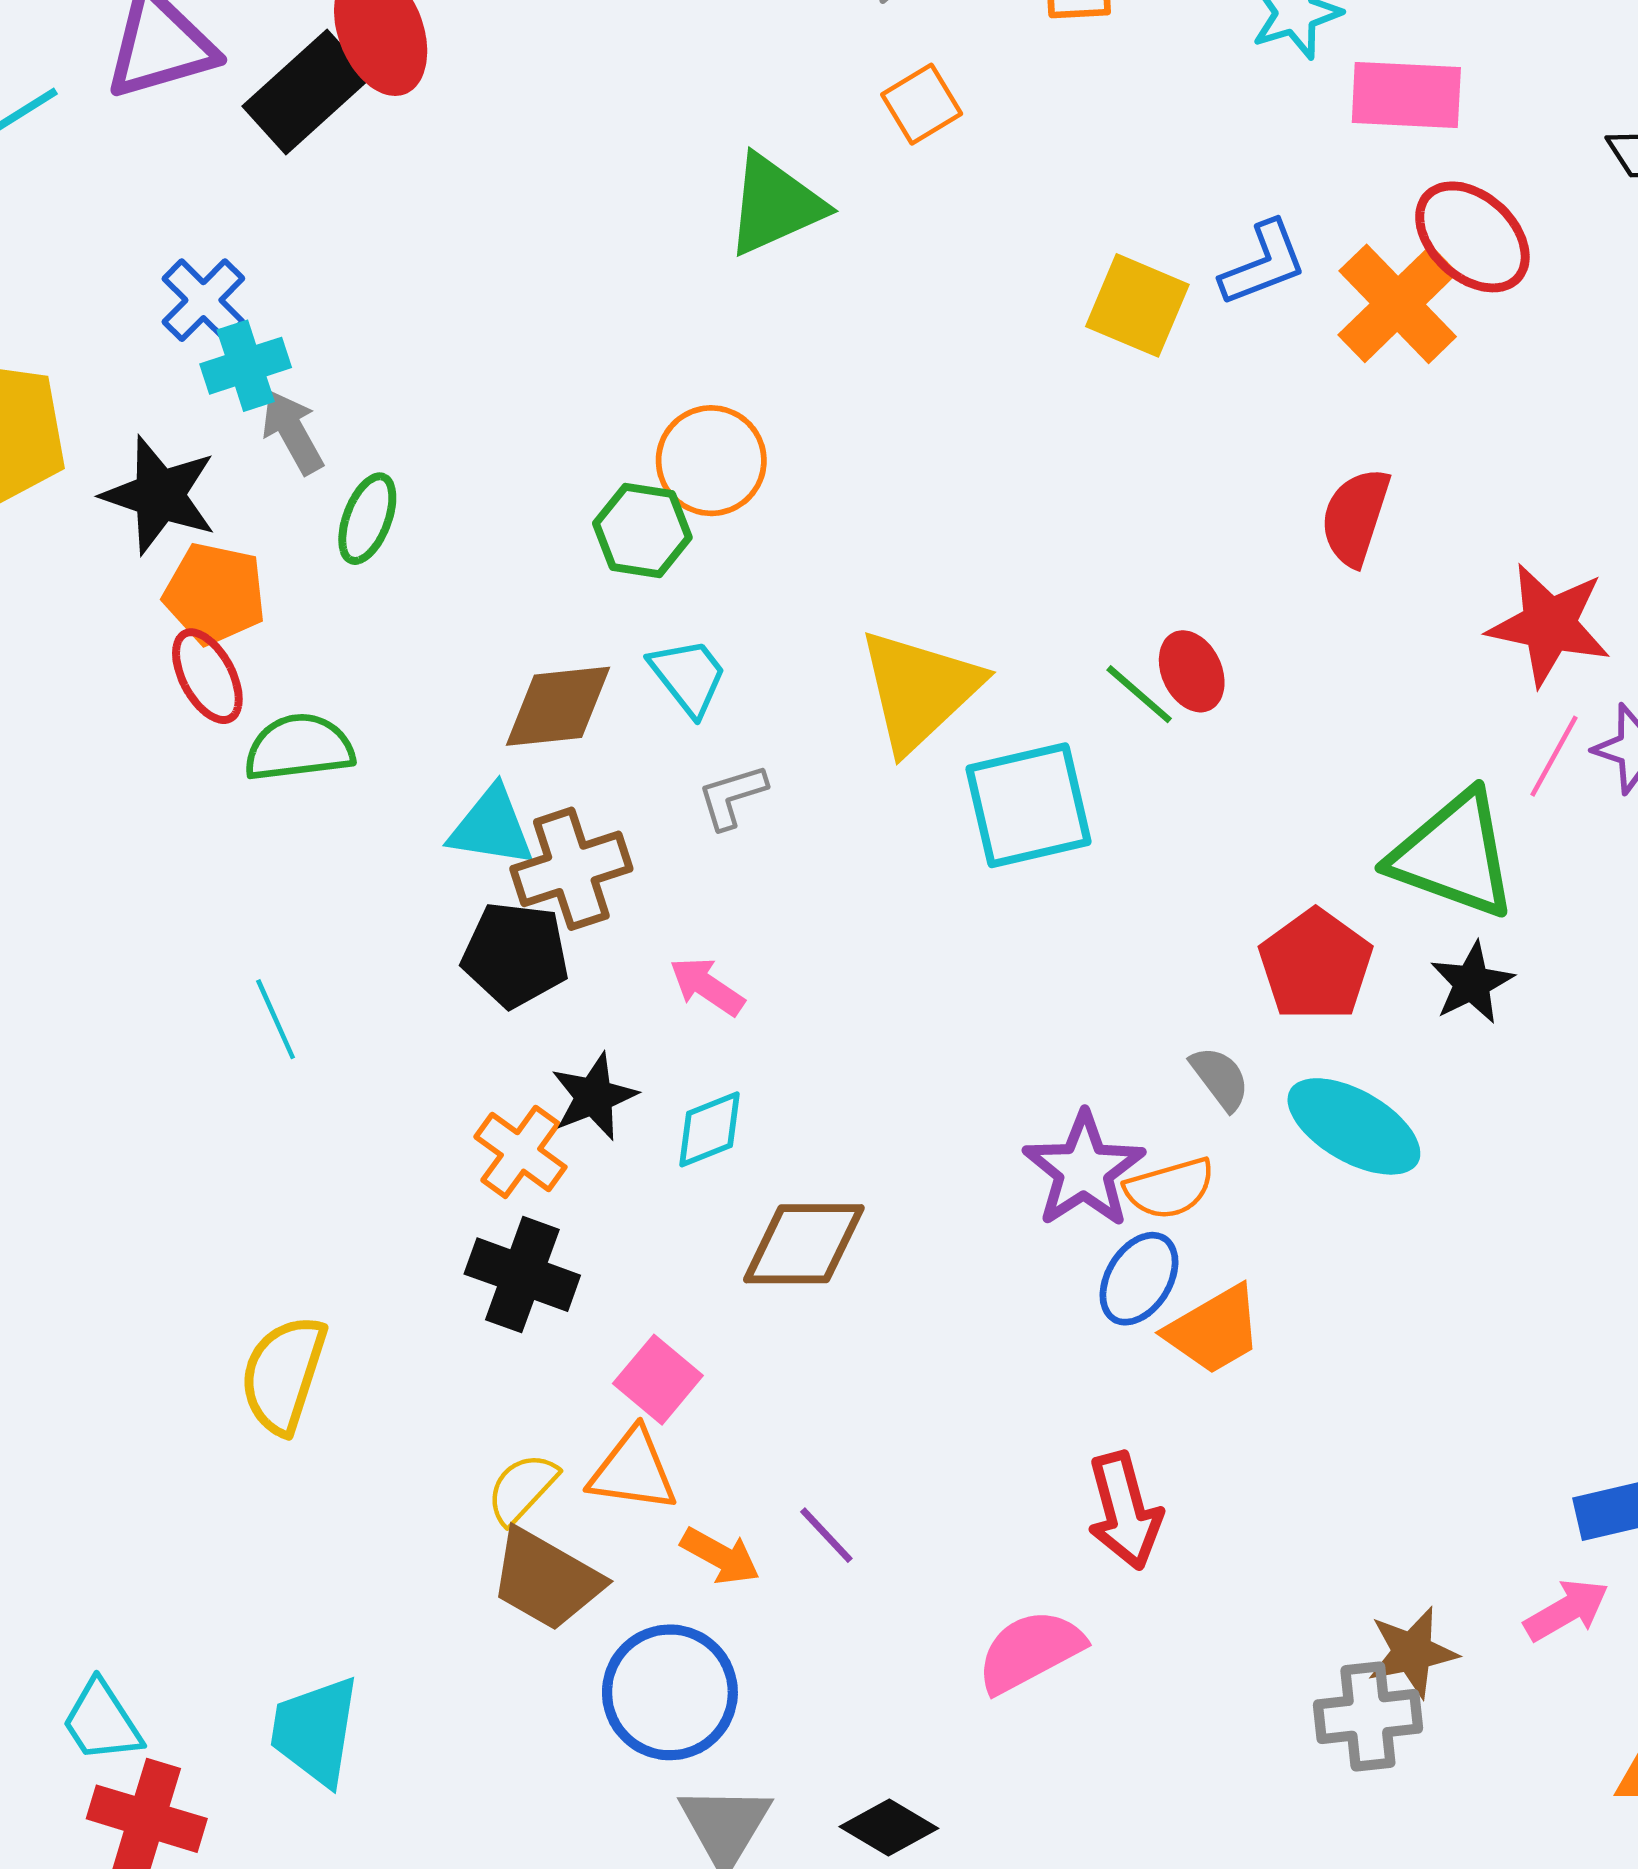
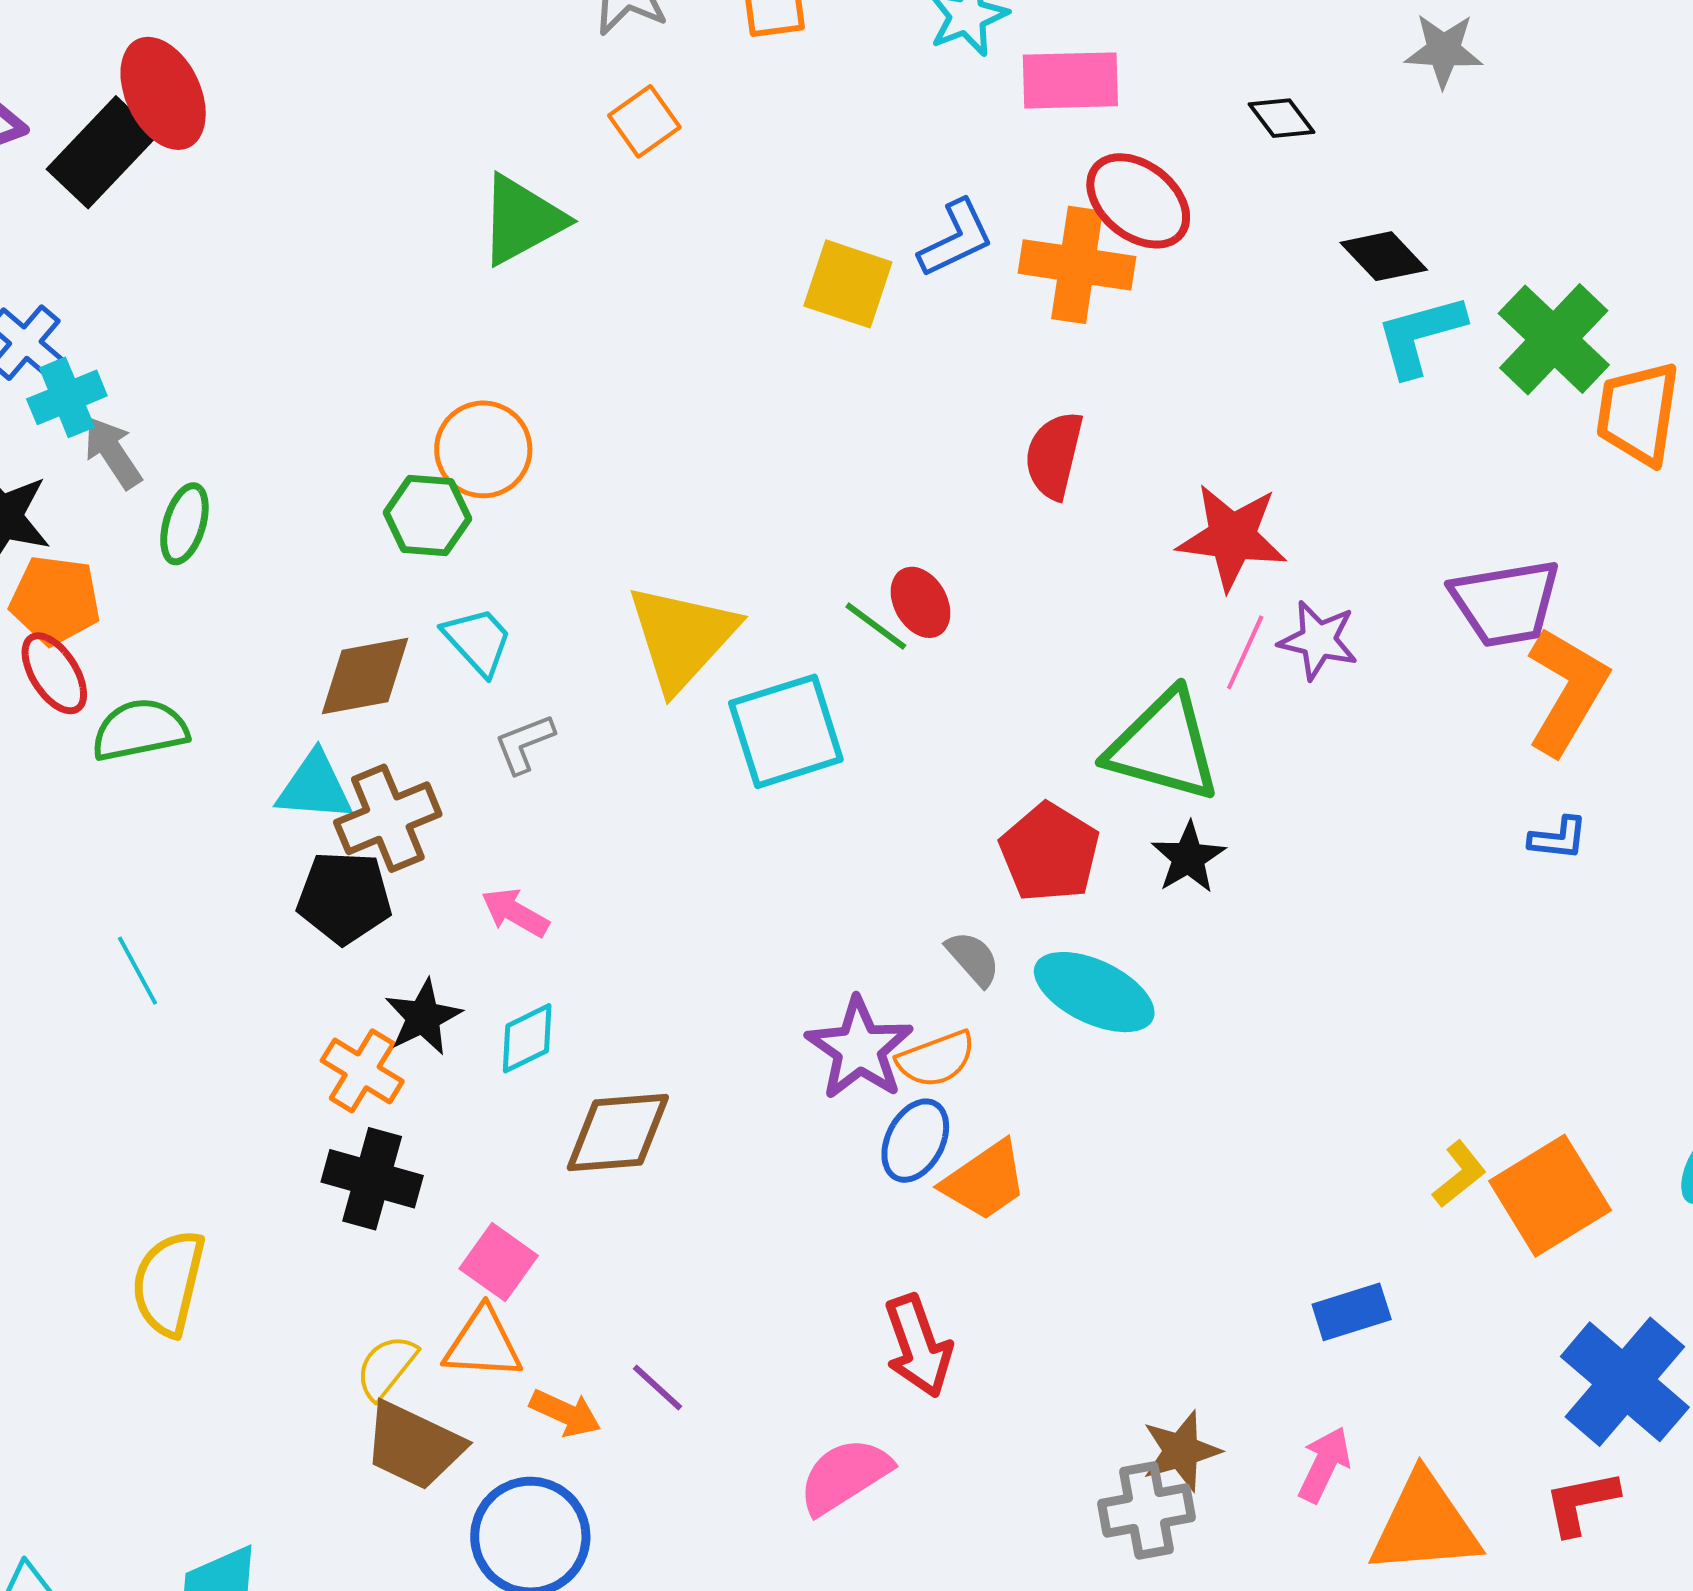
orange cross: (1398, 304) -> (1077, 265), turned -33
pink arrow: (1567, 1610) -> (1324, 1465), moved, turned -30

